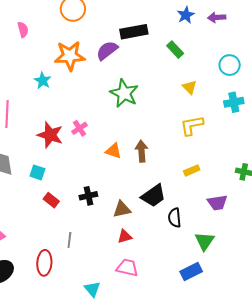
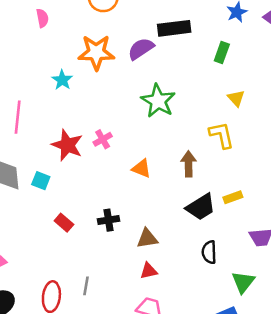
green rectangle: (175, 50) -> (222, 52), turned 60
yellow L-shape: (192, 125) -> (222, 135), moved, turned 85
brown arrow: (142, 151) -> (189, 164), moved
cyan square: (37, 172) -> (41, 181), moved
black trapezoid: (154, 196) -> (201, 207), moved
gray line: (69, 240) -> (86, 286), moved

